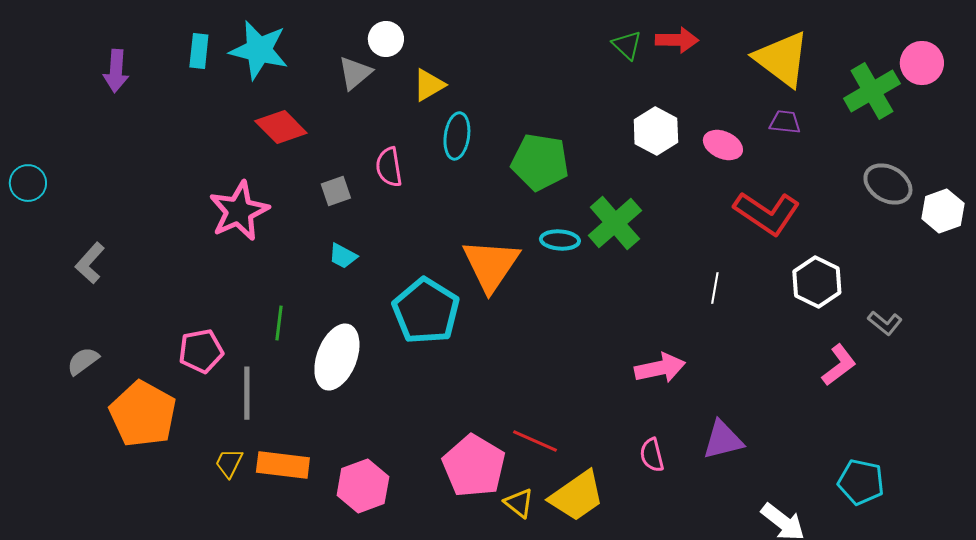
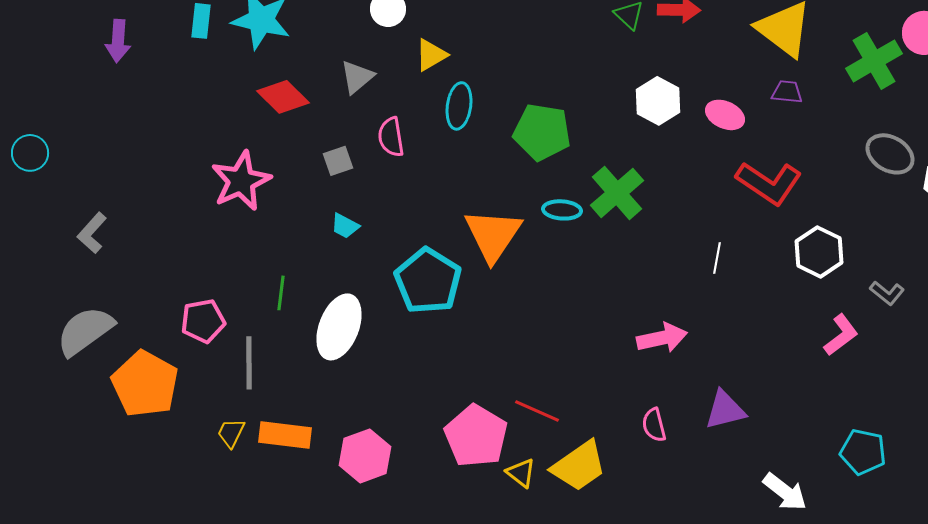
gray triangle: (355, 73) -> (357, 77), moved
gray semicircle: (83, 361) -> (85, 331), size x1.8

